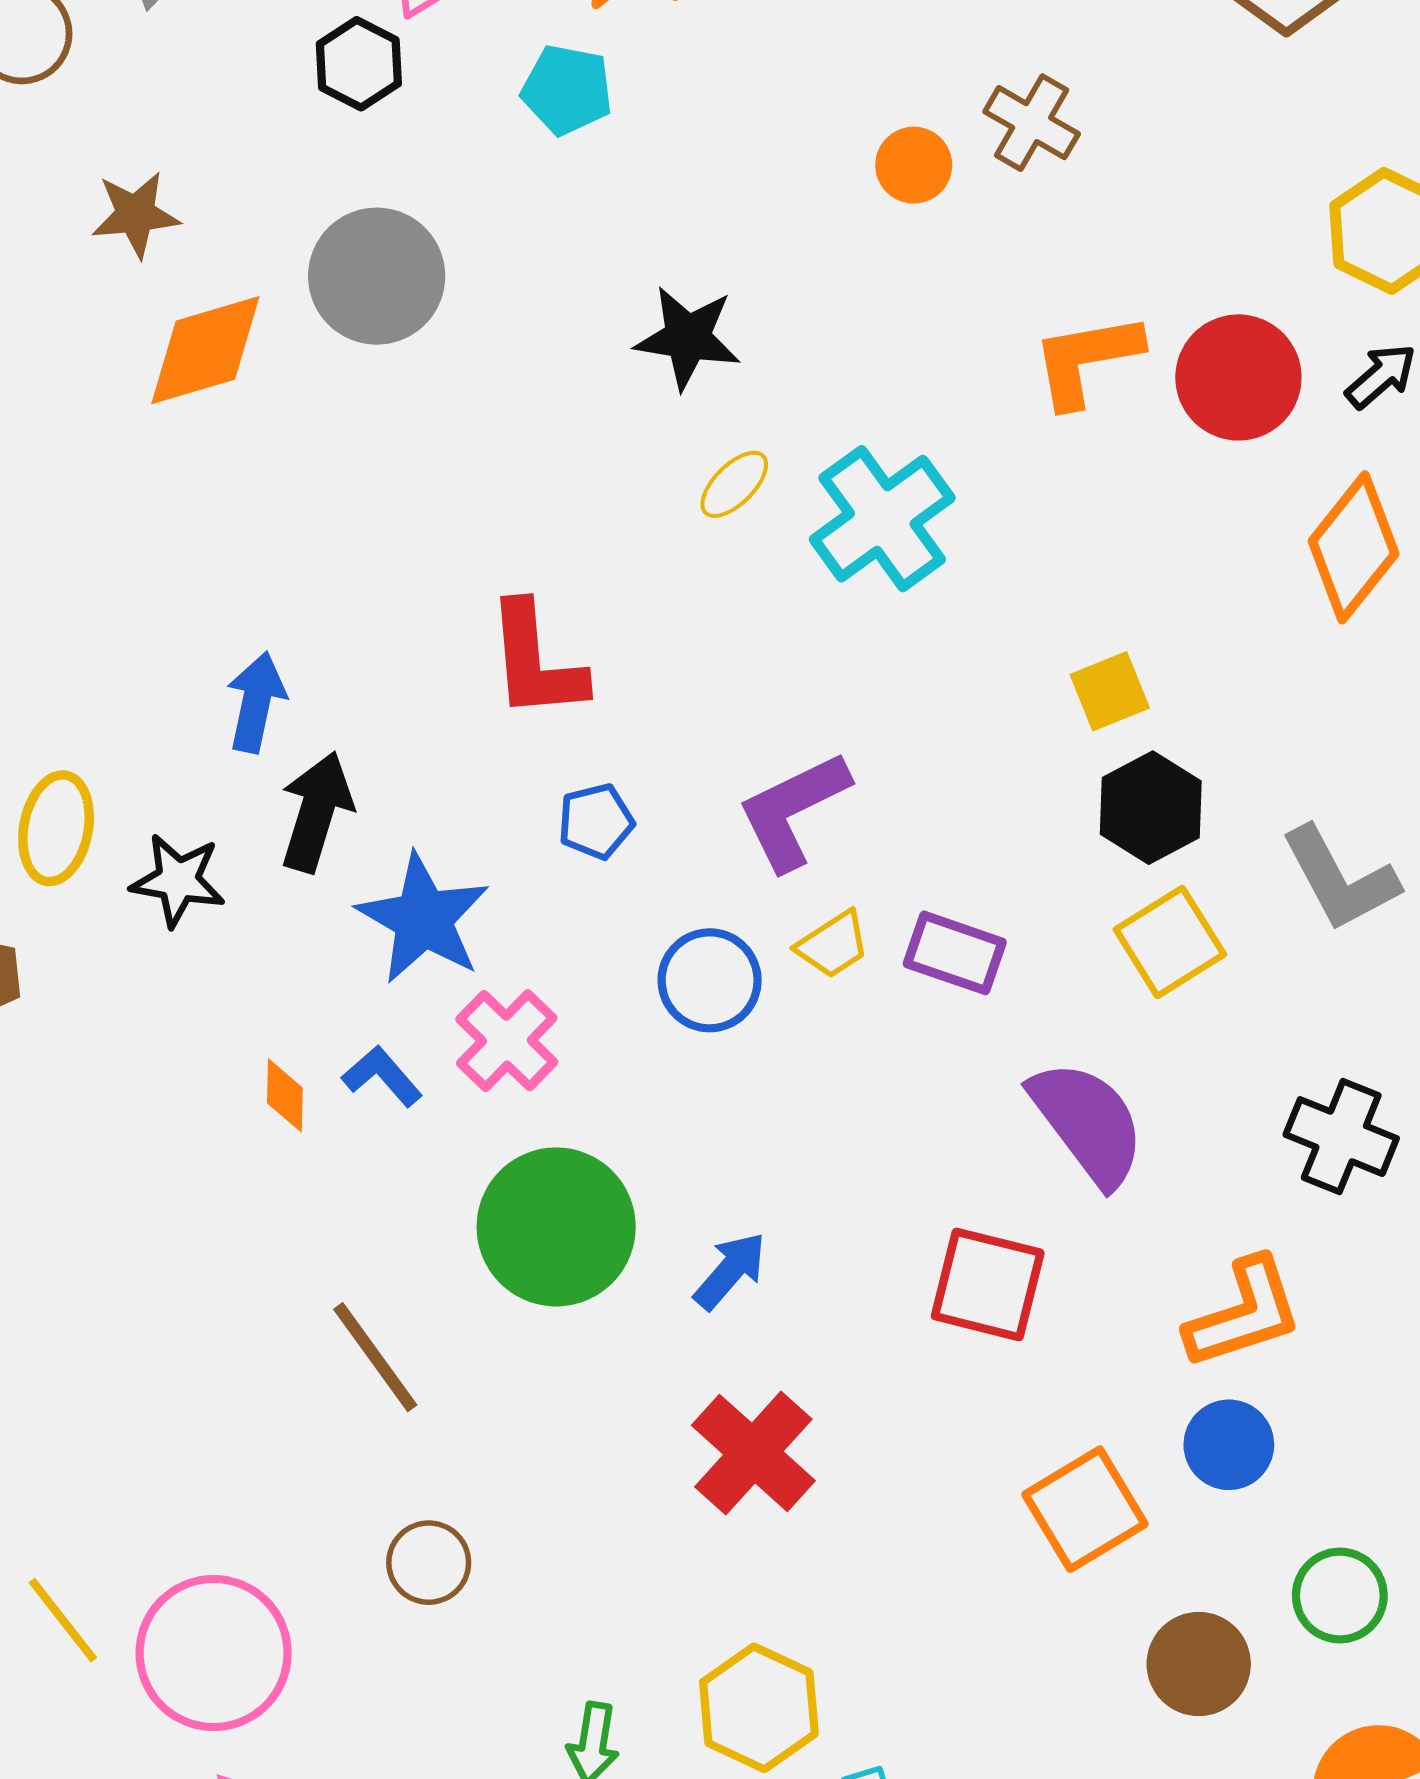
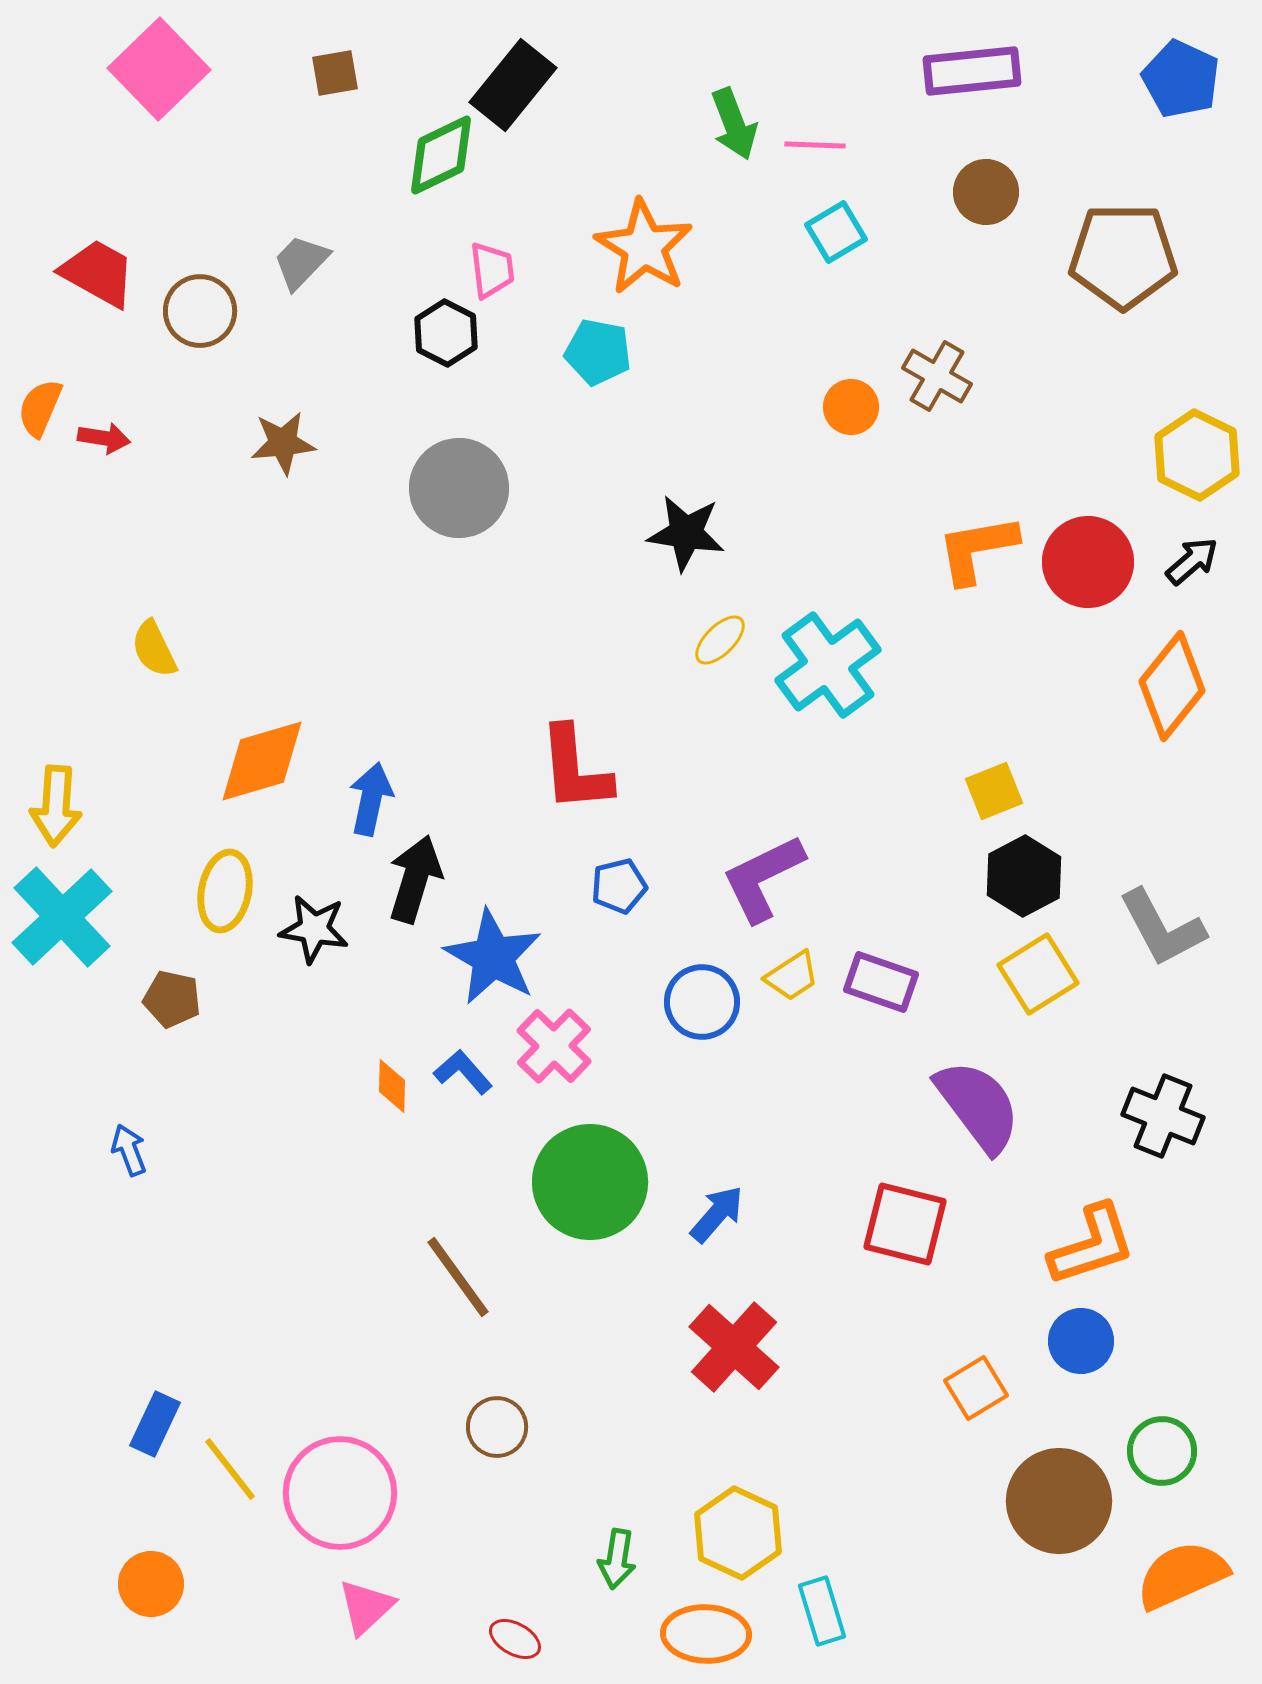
orange diamond: (205, 350) -> (262, 761), moved
orange square: (1085, 1509) -> (976, 1388), size x0.7
brown circle: (1199, 1664) -> (1059, 1501), size x1.4

